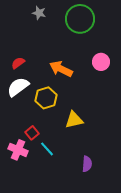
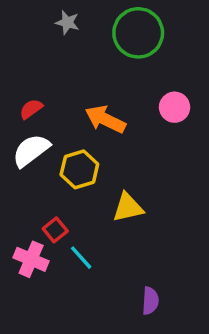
purple semicircle: (87, 164) -> (150, 301), moved

